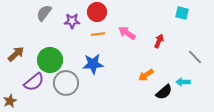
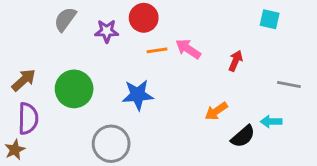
orange line: (98, 34) -> (157, 50), moved
gray line: (195, 57) -> (289, 84), turned -35
purple semicircle: (34, 82) -> (28, 119), moved, turned -50
gray circle: (66, 83) -> (111, 144), moved

